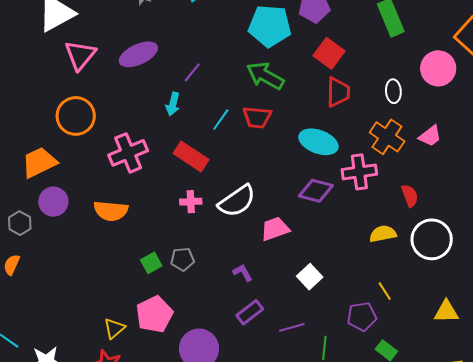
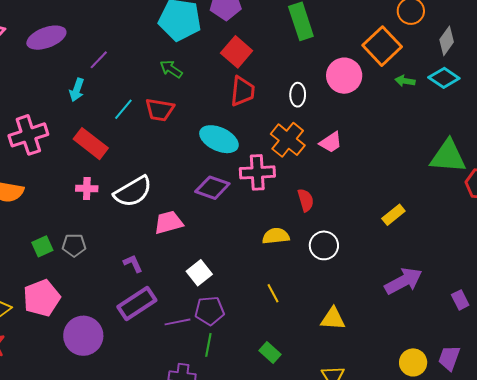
green arrow: (265, 76) -> (171, 69), size x0.6
white circle: (432, 239) -> (324, 245), size x0.7
purple rectangle: (250, 312) -> (137, 304), size x1.4
purple pentagon: (362, 316) -> (210, 311), moved

